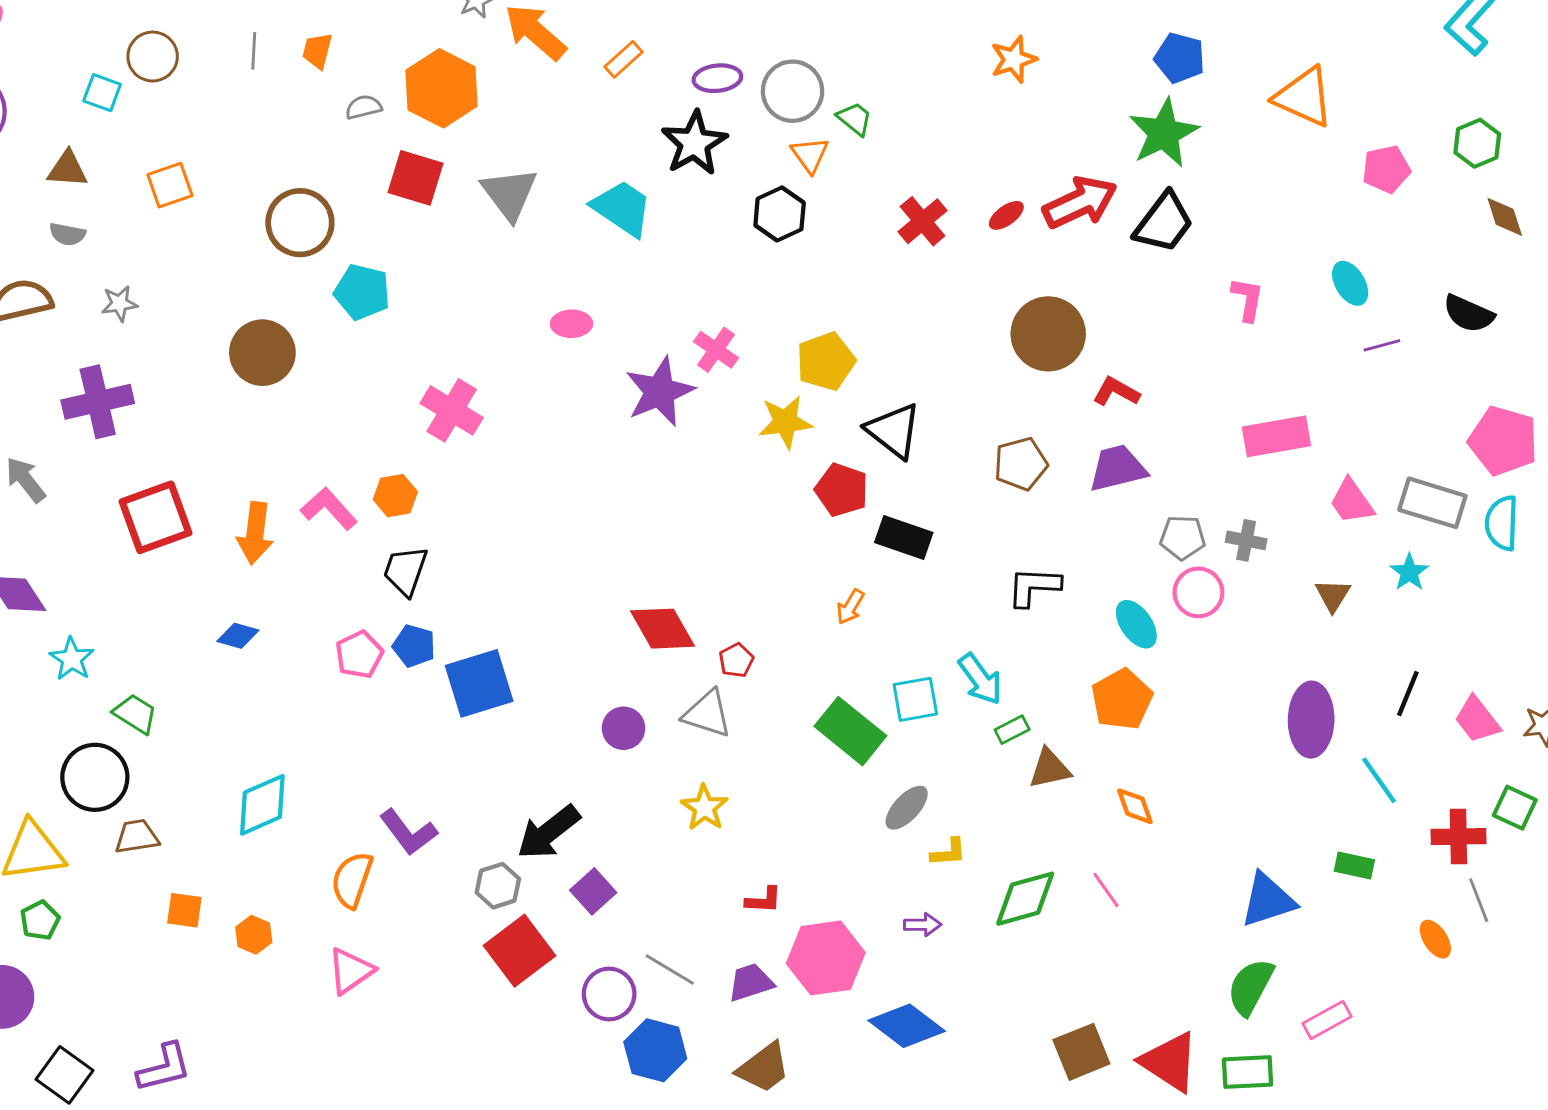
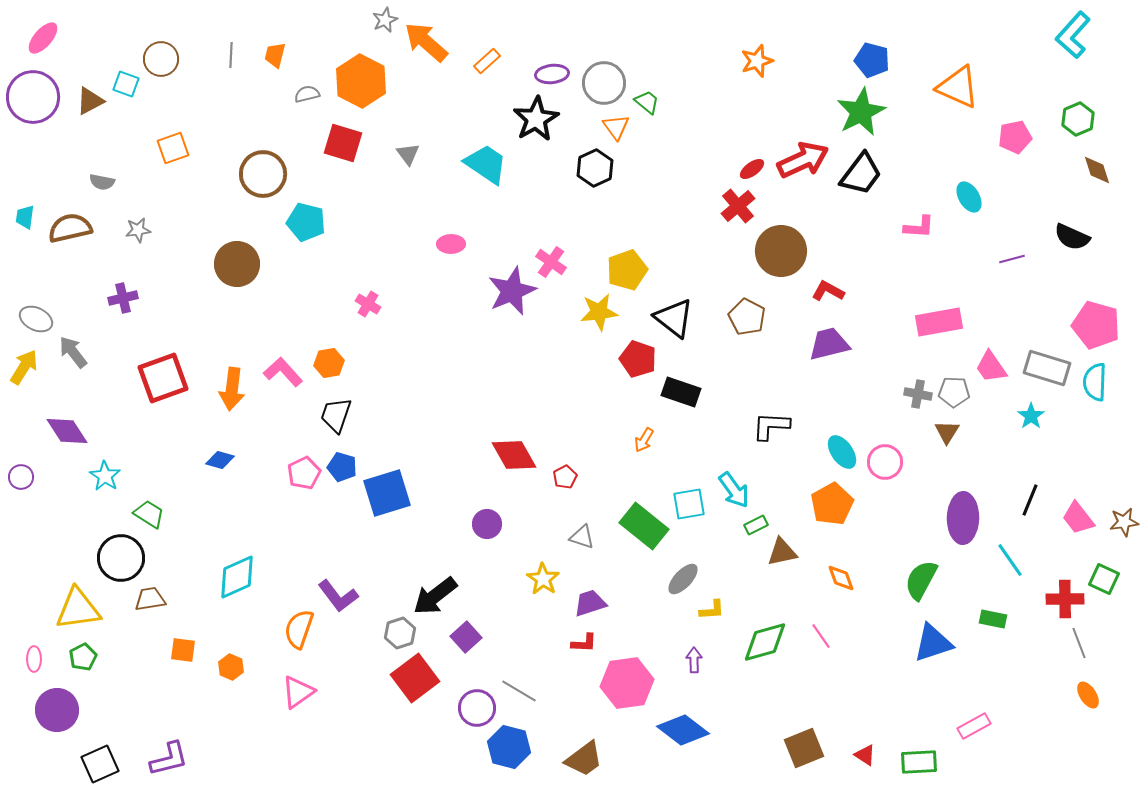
brown triangle: (67, 169) -> (90, 101), moved, turned -32
gray triangle: (509, 194) -> (408, 154), size x0.6
red cross: (923, 221) -> (738, 206), moved
cyan ellipse: (1350, 283) -> (969, 197), moved
pink L-shape: (1248, 299) -> (919, 227), turned 84
purple cross: (98, 402) -> (123, 298), size x0.6
pink cross: (452, 410) -> (368, 304), size x0.6
brown pentagon: (1021, 464) -> (747, 317), moved, turned -30
gray pentagon: (1183, 538) -> (954, 392), moved
pink circle: (1198, 592) -> (885, 462), moved
brown triangle: (1333, 595) -> (947, 432), moved
gray triangle: (707, 714) -> (582, 537), moved, size x0.7
purple arrow: (923, 925) -> (694, 660), turned -90
orange ellipse: (1435, 939) -> (1088, 695), moved
purple trapezoid: (751, 982) -> (590, 603), moved
green semicircle: (1250, 987) -> (921, 580), moved
red triangle: (1170, 1062) -> (865, 755), size x0.5
black square: (65, 1075) -> (100, 764), turned 30

